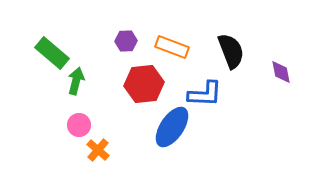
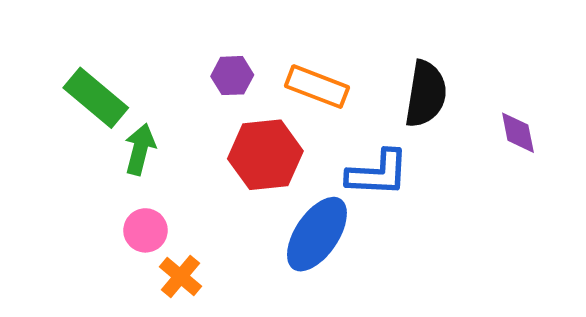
black semicircle: (231, 51) -> (426, 94), turned 30

